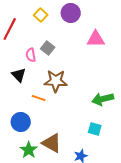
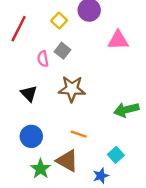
yellow square: (41, 15) -> (59, 21), moved
black triangle: (19, 75) -> (29, 94), moved
orange line: (39, 98) -> (79, 134), moved
cyan square: (95, 129) -> (116, 155), moved, turned 32

